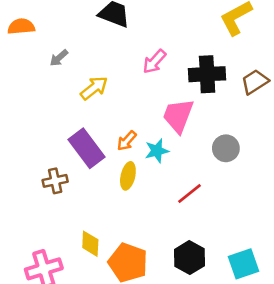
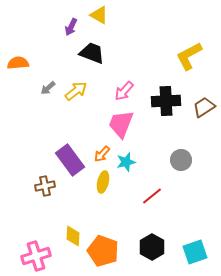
yellow arrow: (94, 88) -> (76, 91), moved
pink trapezoid: (178, 116) -> (121, 124), moved

